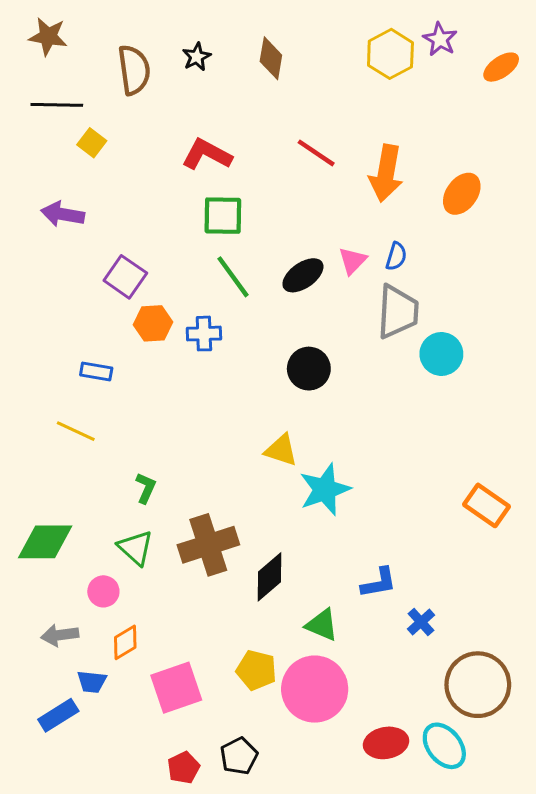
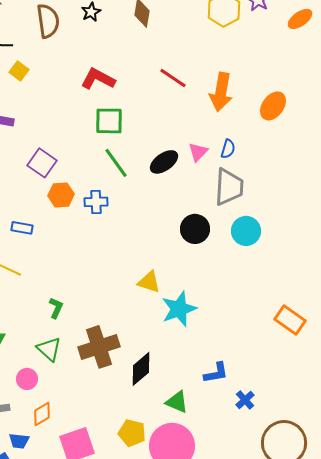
cyan circle: (441, 354) -> (246, 231), moved
black circle: (309, 369) -> (195, 229), moved

